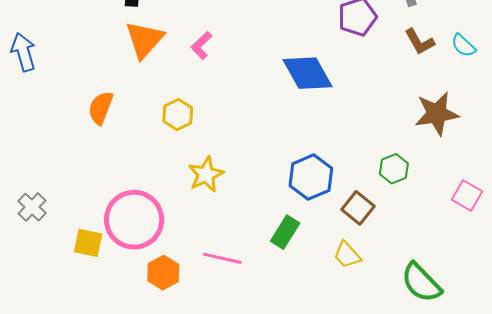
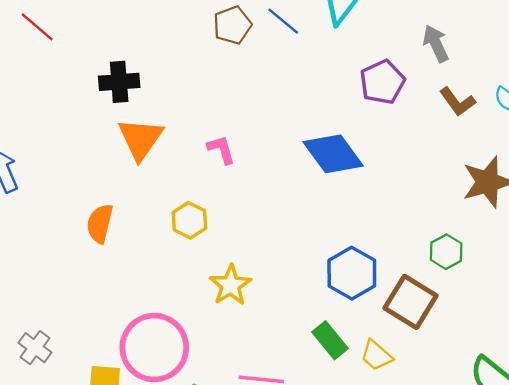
pink L-shape: (201, 45) -> (221, 149), moved, turned 124
brown square: (358, 208) -> (410, 302), size x1.4
green rectangle: (285, 232) -> (330, 340), turned -64
yellow trapezoid: (347, 255) -> (376, 355), moved

